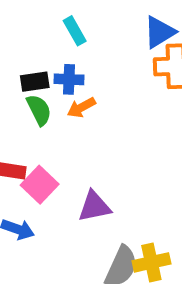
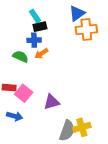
black rectangle: (35, 82) -> (40, 27), moved
green semicircle: (39, 110) -> (20, 56), turned -35

